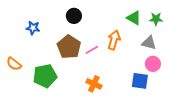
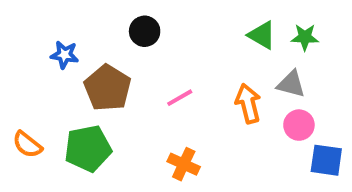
orange arrow: (114, 40) -> (248, 104), moved, turned -30
brown pentagon: (69, 47) -> (107, 88), moved
orange semicircle: (14, 64) -> (27, 145), moved
blue square: (140, 81) -> (326, 160), moved

